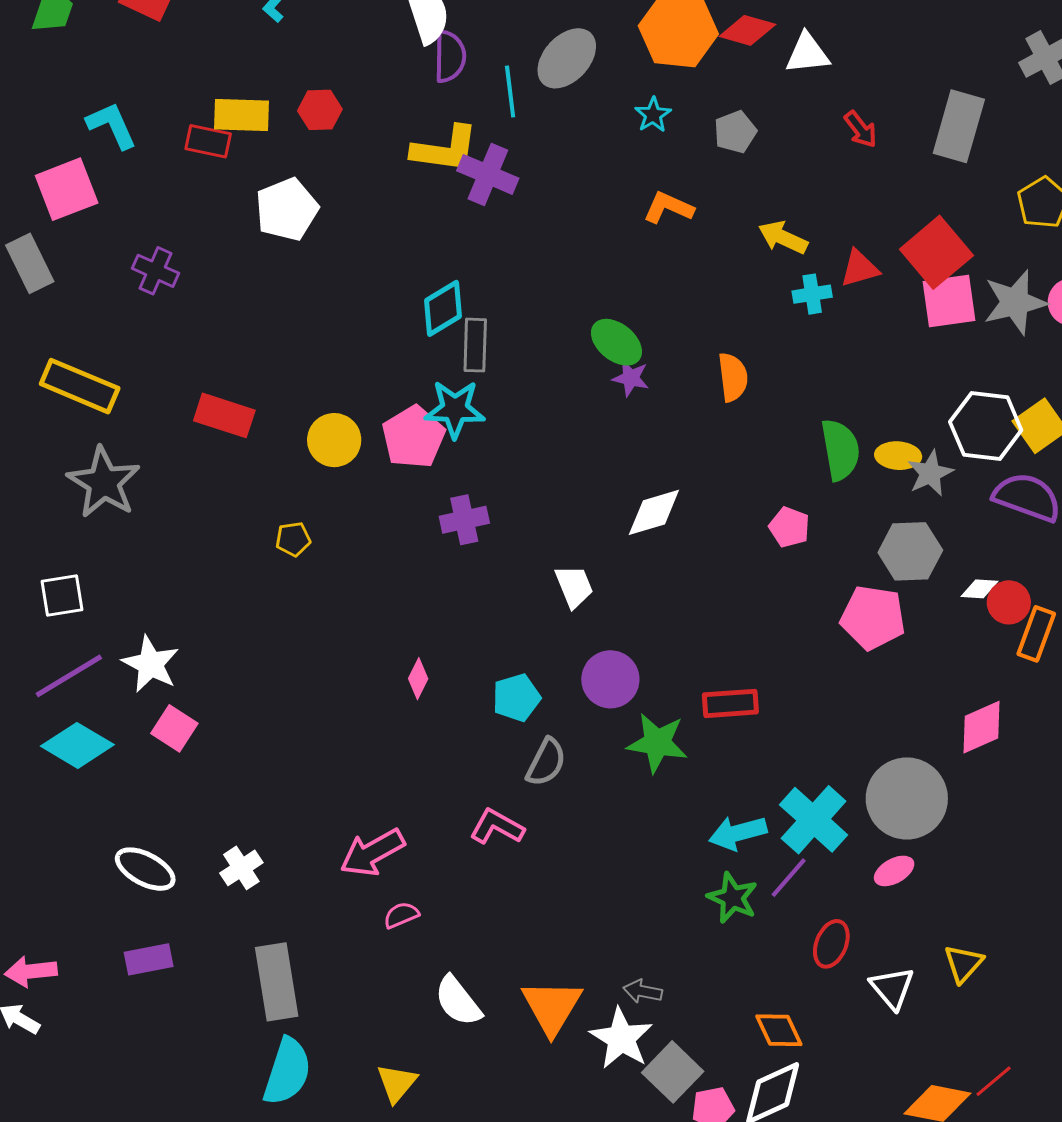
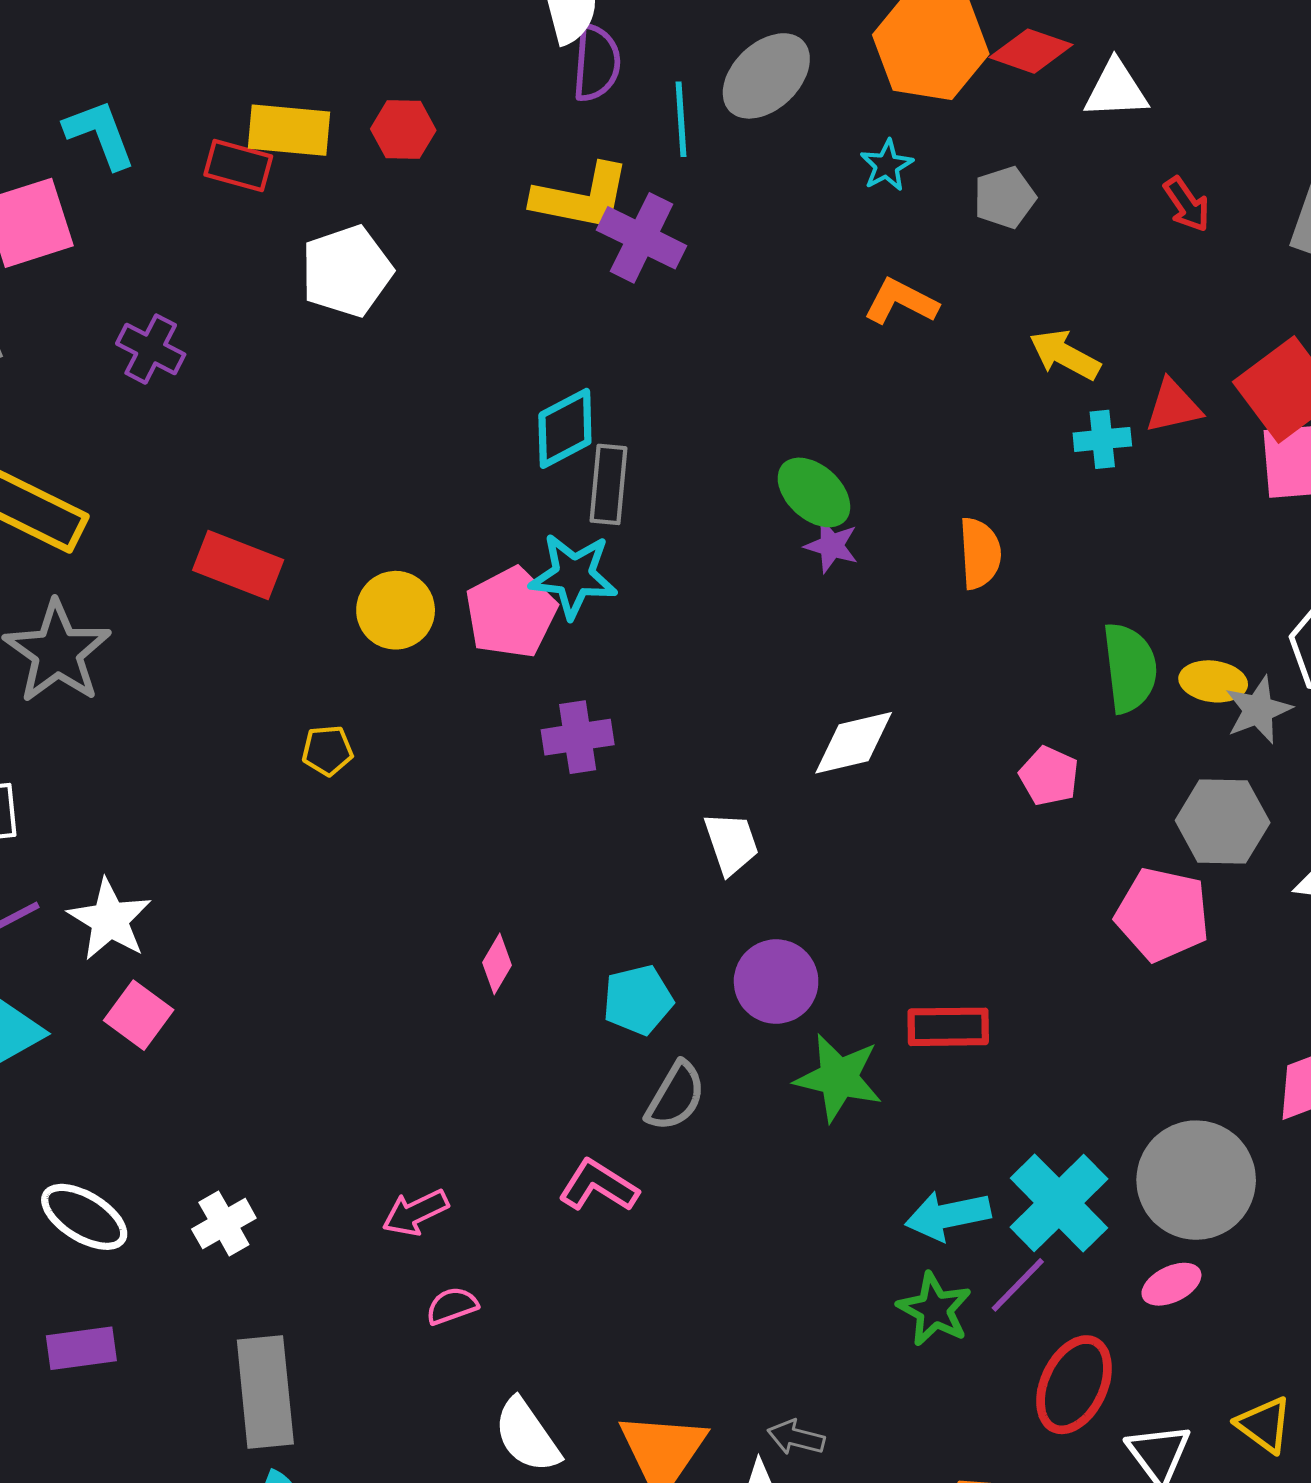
pink arrow: (372, 853) -> (415, 1212), size x0.7
red ellipse: (831, 944) -> (1074, 1385), size x1.4
yellow triangle: (963, 964) -> (1264, 1425), turned -39

